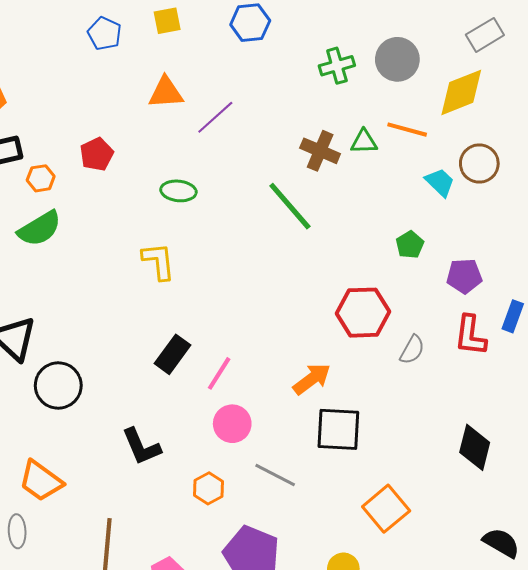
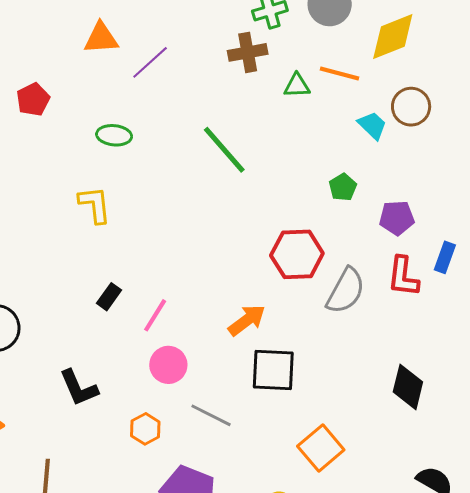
brown cross: (320, 151) -> (248, 52), moved, turned -33
gray semicircle: (412, 350) -> (346, 291), size x1.6
black rectangle: (172, 354) -> (109, 297), size x0.7

